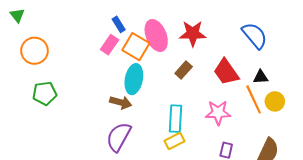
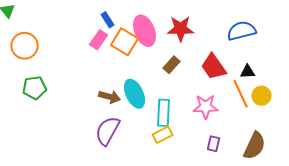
blue semicircle: (255, 35) -> (242, 31), turned -64
cyan ellipse: (134, 79) -> (135, 94), moved, turned -36

